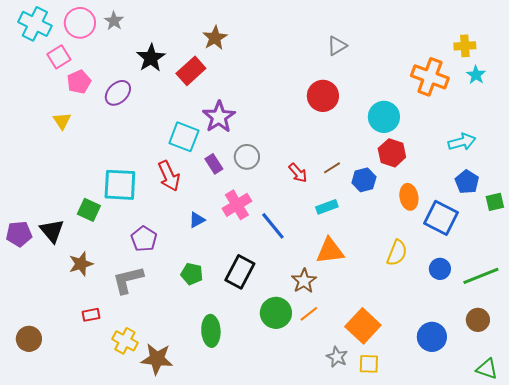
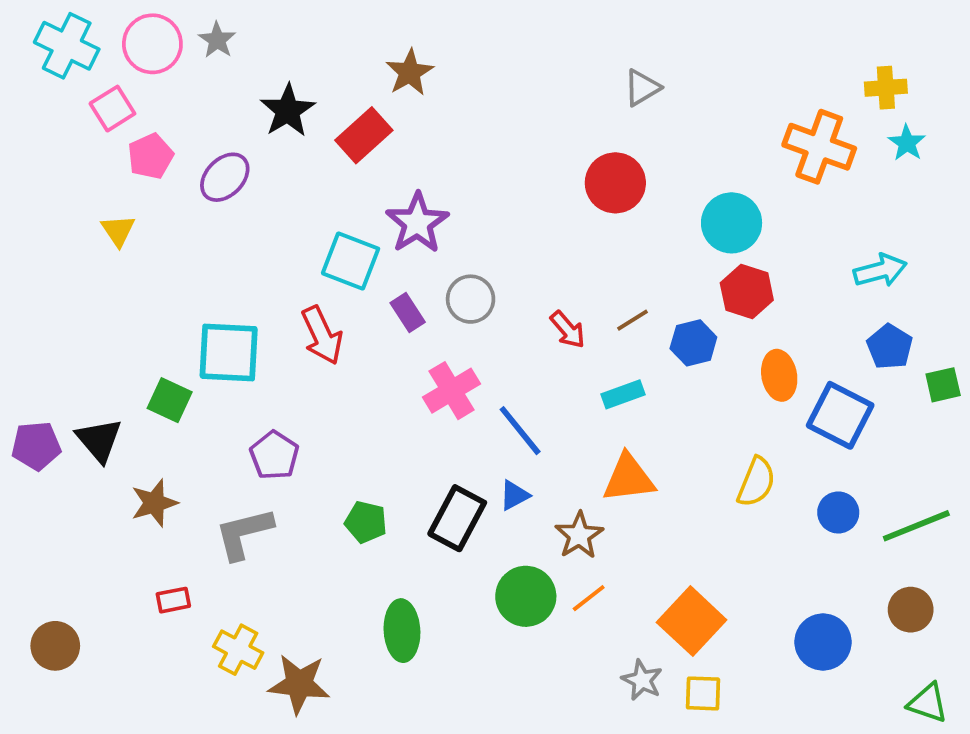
blue triangle: (197, 220) -> (514, 495), moved

